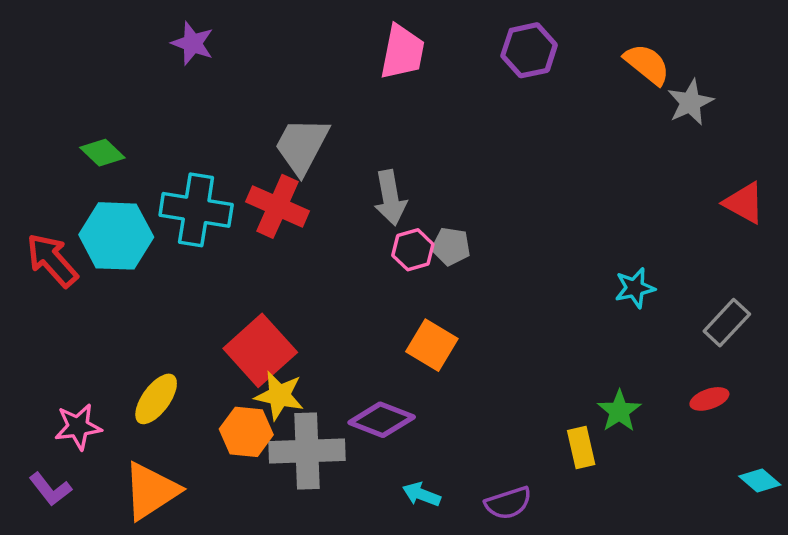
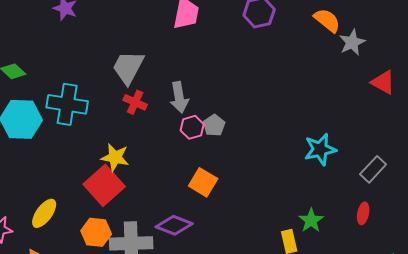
red triangle: (744, 203) -> (383, 82), moved
red cross: (278, 206) -> (135, 102), moved, size x0.7
gray pentagon: (451, 246) -> (214, 125), turned 30
cyan star: (635, 288) -> (320, 149), size x1.4
yellow star: (279, 395) -> (115, 157), moved
red ellipse: (709, 399) -> (363, 213), turned -60

